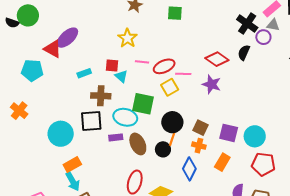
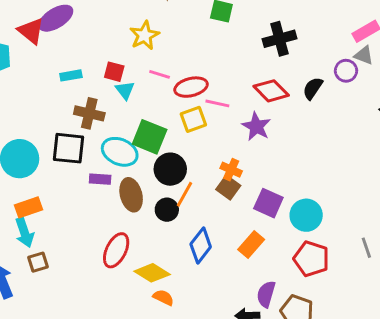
black cross: (247, 23) -> (280, 39), moved, turned 30
black circle: (172, 122) -> (170, 169), moved
orange cross: (199, 146) -> (231, 170), moved

